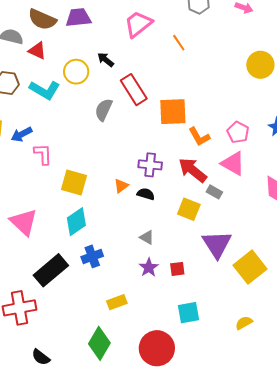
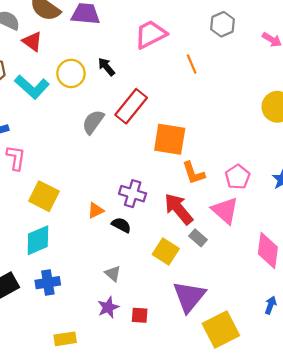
red rectangle: (134, 90) -> (131, 106), turned 60

